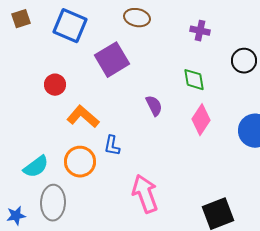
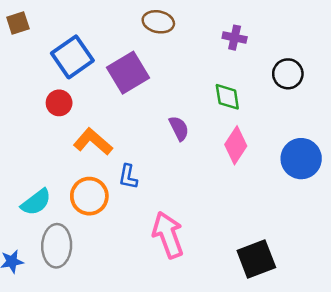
blue square: (70, 26) -> (72, 57), moved, turned 32

